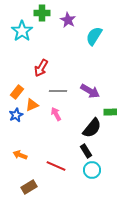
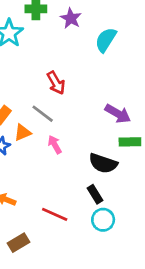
red arrow: (41, 68) -> (56, 83), moved, turned -60
gray line: (58, 91) -> (43, 114), moved, turned 36
purple arrow: (90, 91) -> (118, 114), moved
black semicircle: (92, 128) -> (103, 163), turned 70

